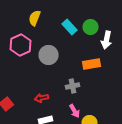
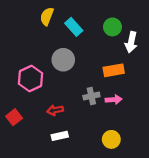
cyan rectangle: (70, 27) -> (74, 27), moved
pink hexagon: (20, 45) -> (30, 78), moved
pink arrow: (74, 111) -> (114, 100), moved, turned -64

